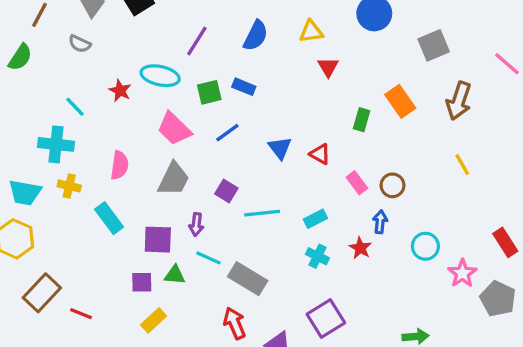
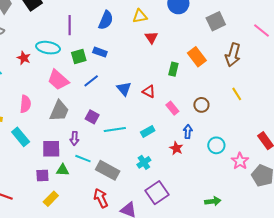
purple line: (197, 41) -> (70, 25), turned -30
brown circle: (393, 185) -> (201, 105), moved
cyan cross: (317, 256) -> (144, 162), moved, turned 32

